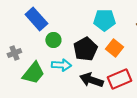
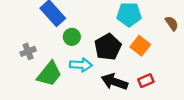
red rectangle: (119, 79) -> (146, 81), size x0.6

